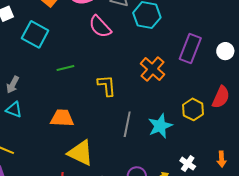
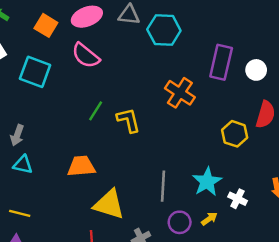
pink semicircle: (100, 27) -> (86, 56), moved
white circle: (225, 51) -> (256, 70), moved
green line: (65, 68) -> (96, 111), moved, turned -36
gray line: (127, 124) -> (163, 186), moved
cyan star: (160, 126) -> (207, 182), moved

